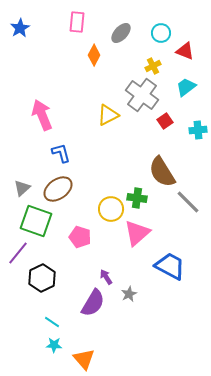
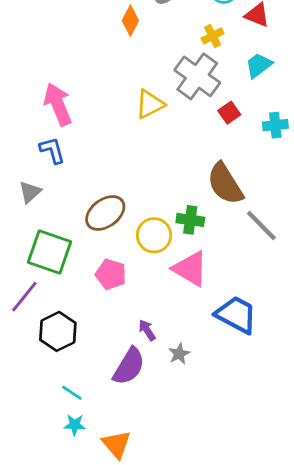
blue L-shape: (61, 153) -> (52, 150), moved
gray triangle: (22, 188) -> (30, 192), moved
brown ellipse: (58, 189) -> (105, 213), moved
pink triangle: (137, 233) -> (190, 269), turned -48

